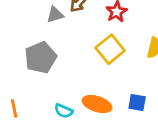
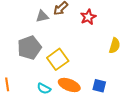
yellow square: (110, 49) -> (58, 59), moved

